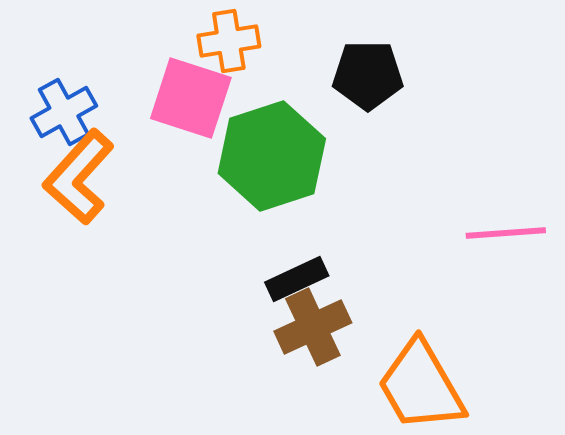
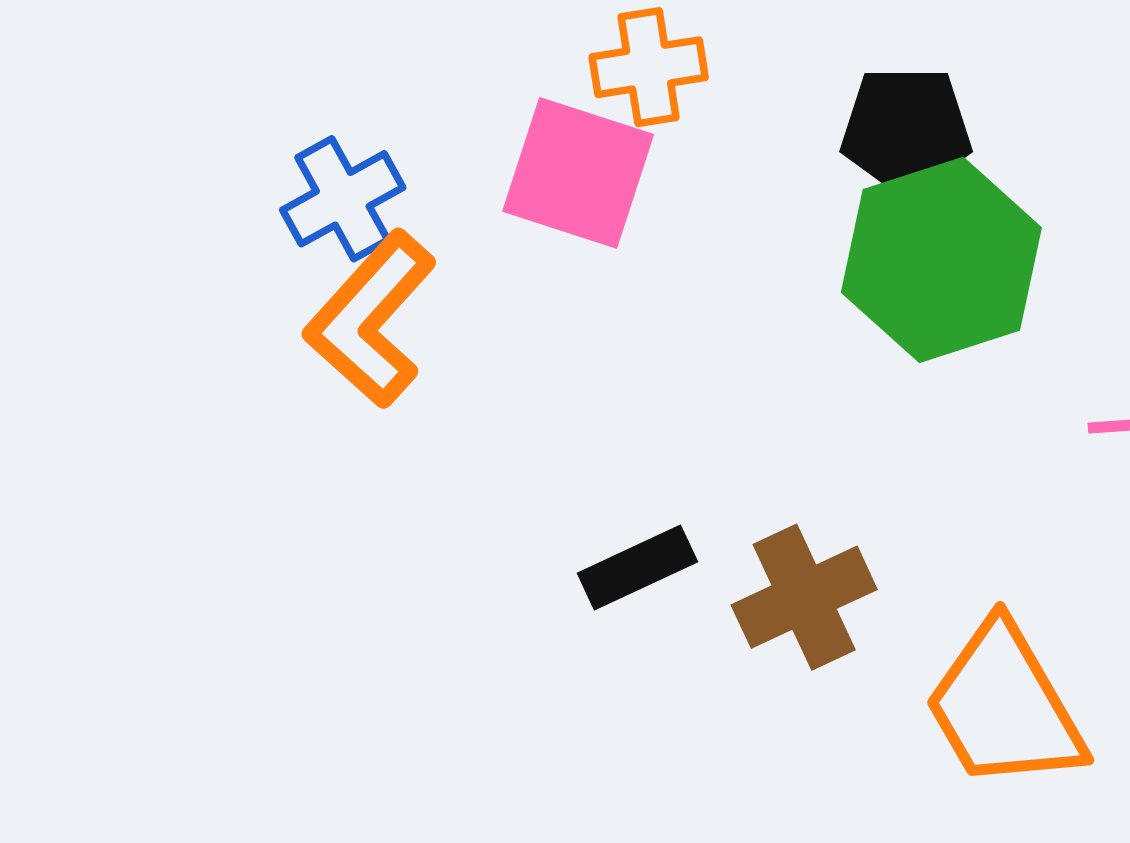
green hexagon: (272, 156) -> (941, 260), moved
black rectangle: (297, 279) -> (637, 567), moved

